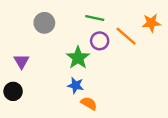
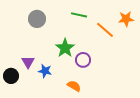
purple circle: (100, 41) -> (83, 60), moved
purple triangle: (21, 61) -> (28, 62), moved
blue star: (76, 85) -> (45, 71), moved

